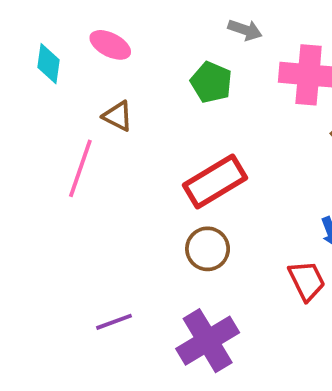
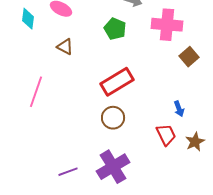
pink line: (80, 168) -> (36, 92), moved
purple line: (114, 322) -> (68, 172), moved

